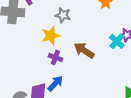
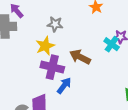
purple cross: (55, 57) -> (52, 67), size x1.6
blue arrow: (55, 83) -> (64, 86), moved

